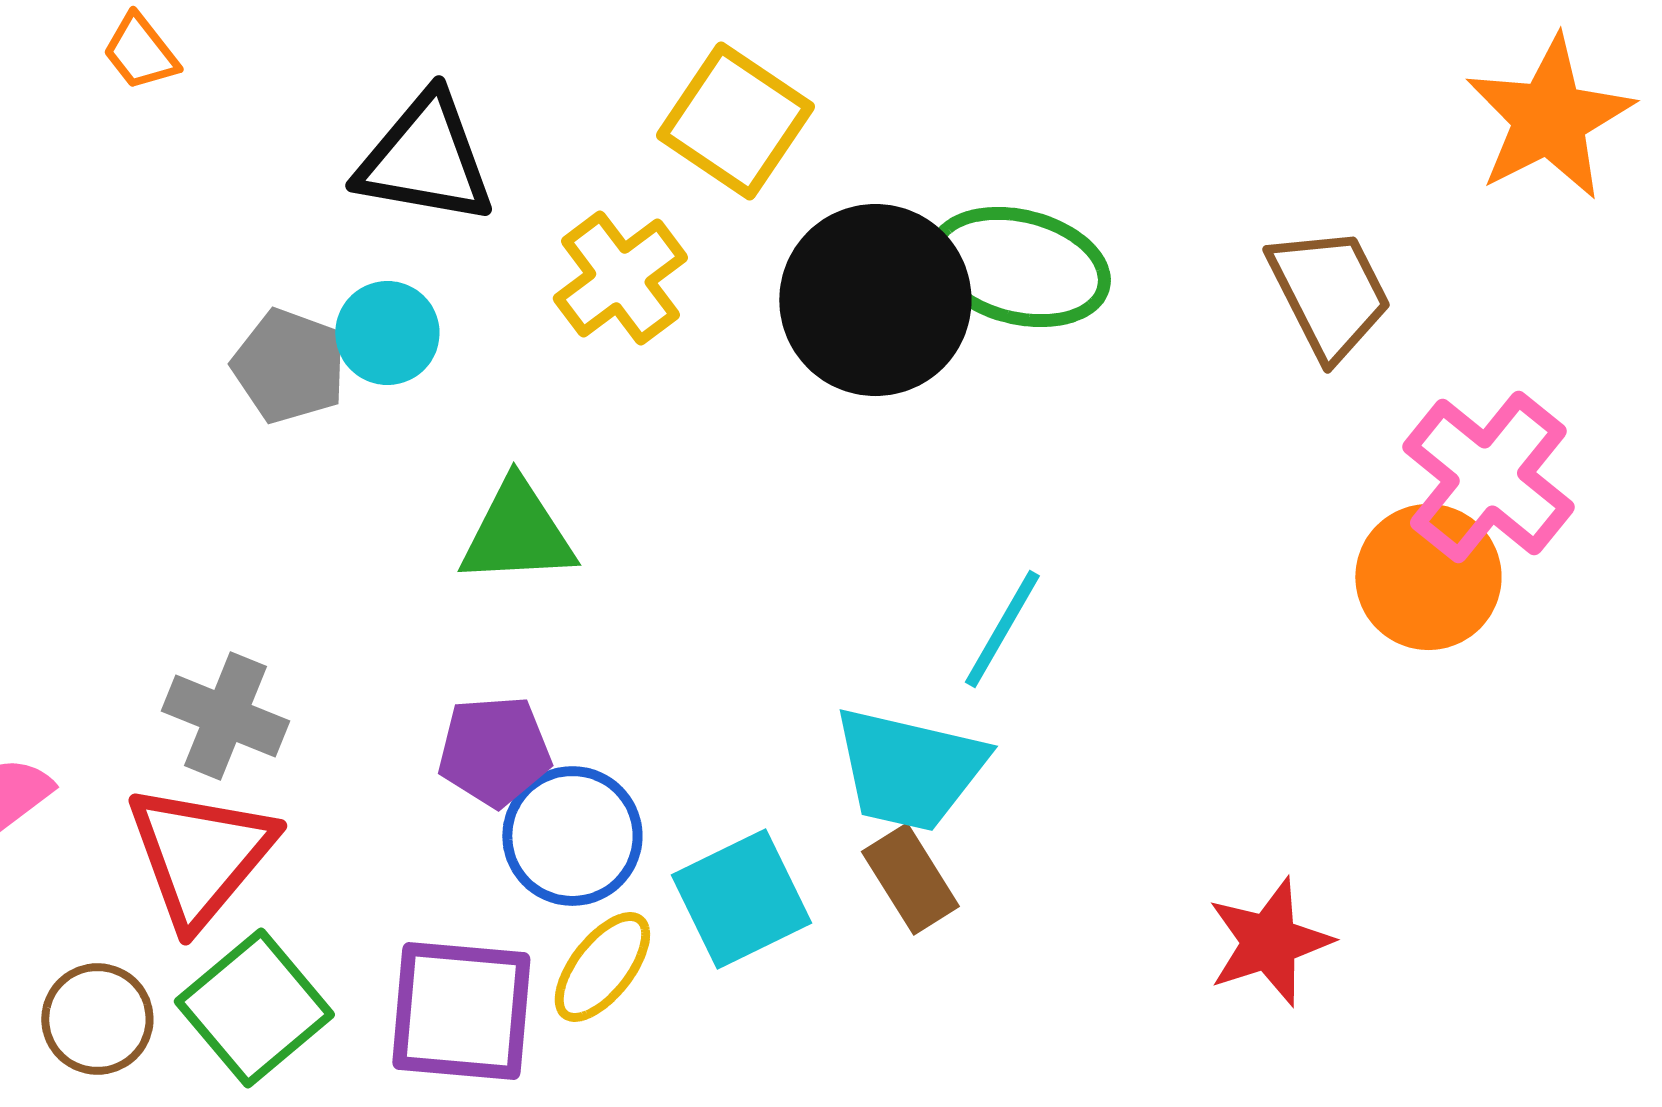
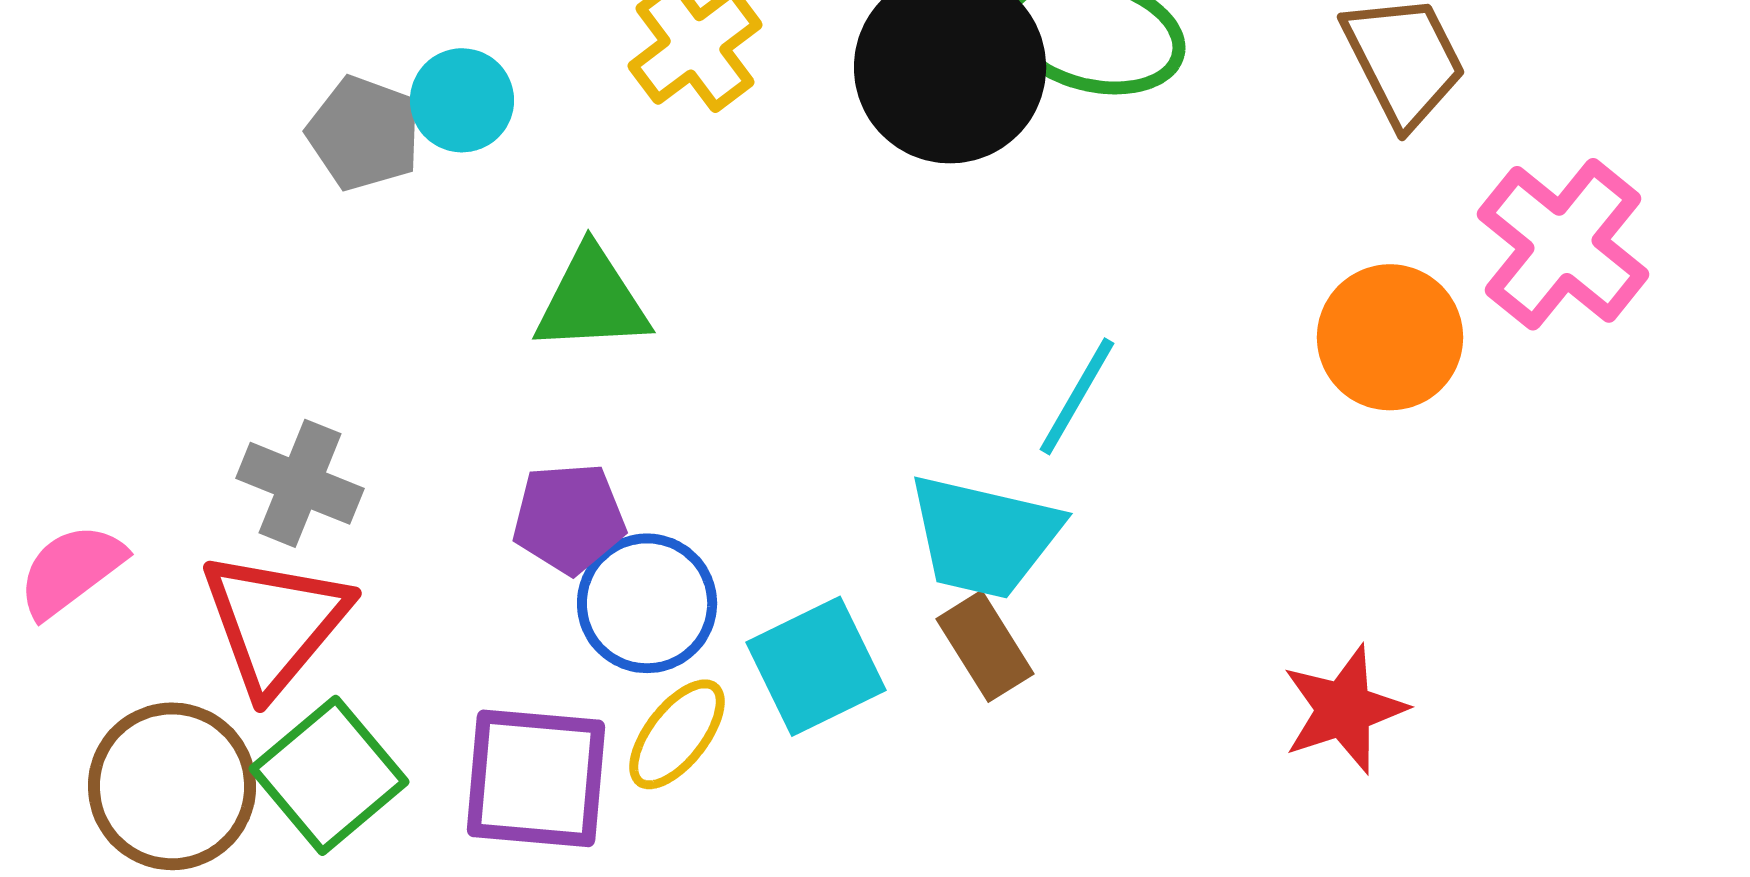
orange circle: (1428, 577) -> (1390, 337), moved
brown circle: (97, 1019) -> (172, 786), size x1.5

